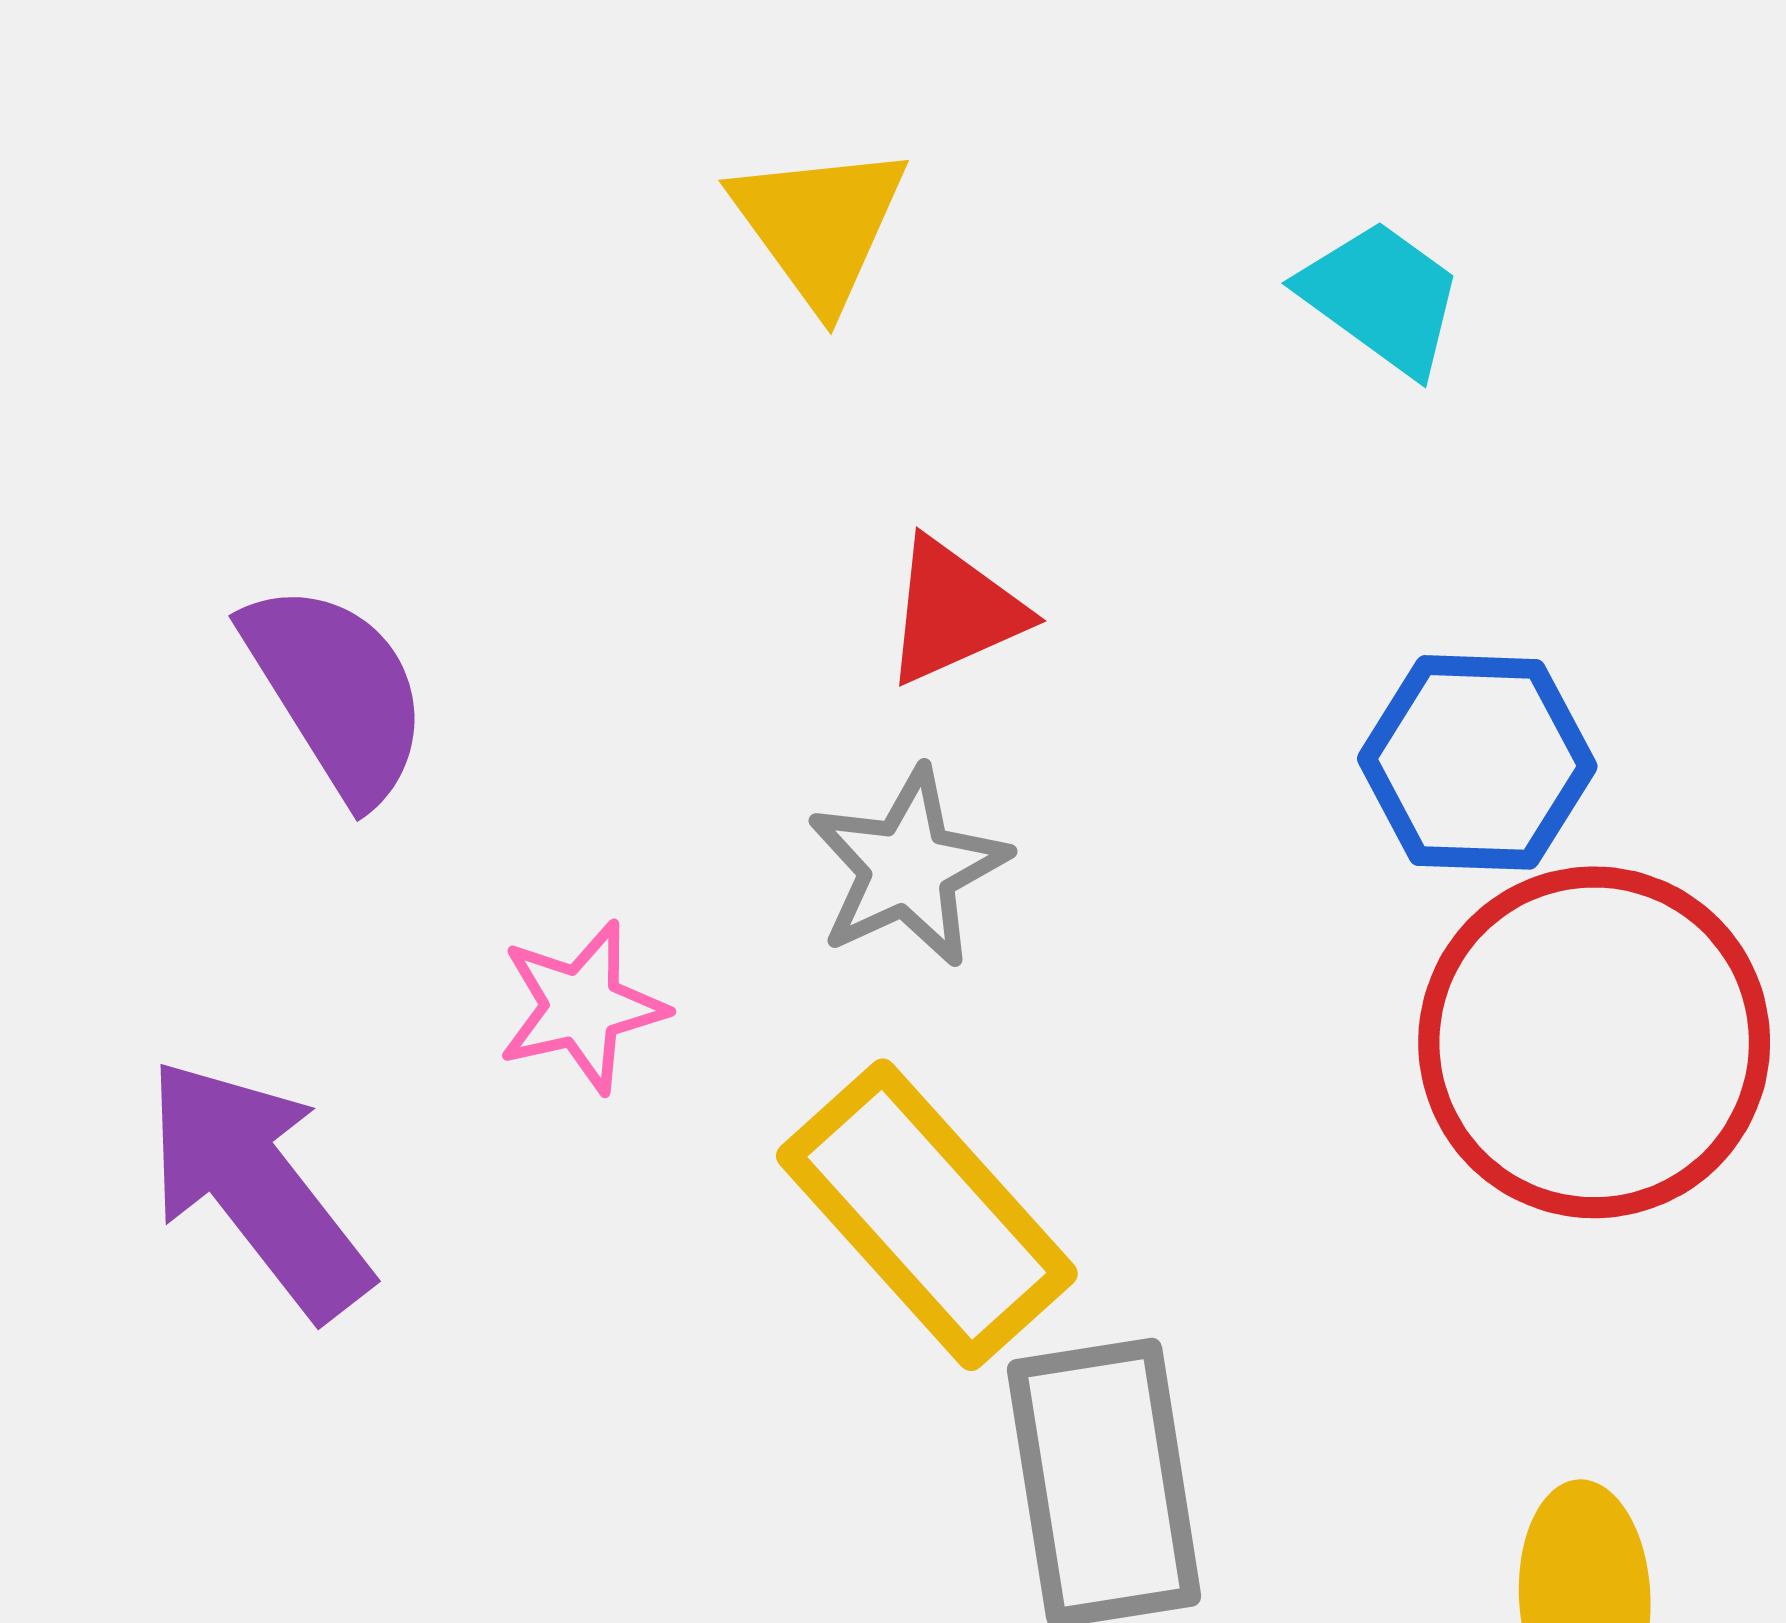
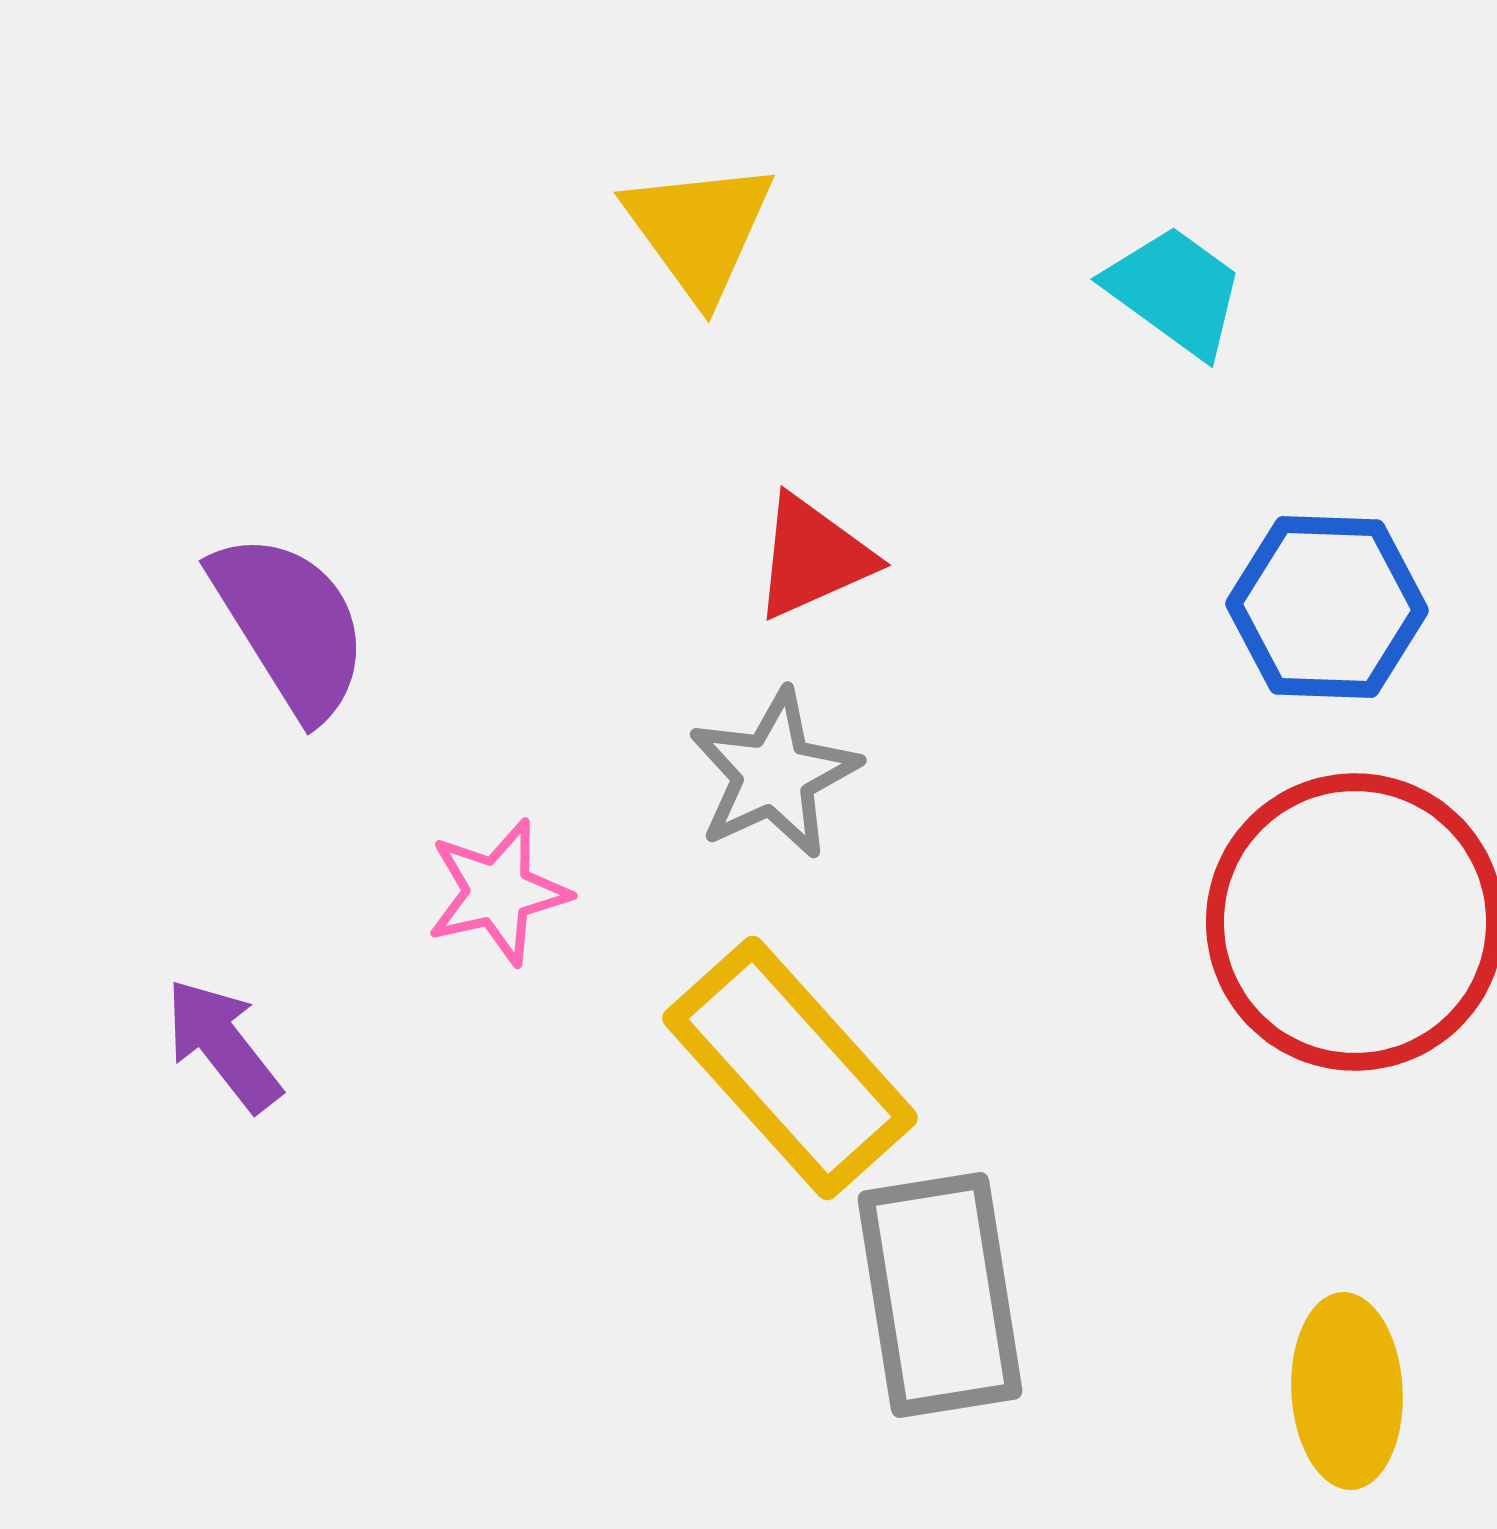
blue hexagon: (1477, 762) -> (1327, 607), moved
purple arrow: (257, 1188) -> (223, 1045), size x0.6

